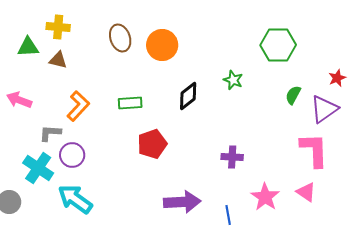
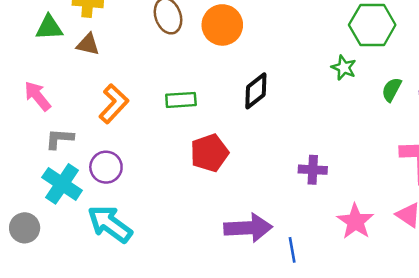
green star: (233, 80) -> (344, 68), moved
pink arrow: (19, 100) -> (37, 96), turned 30
gray L-shape: (50, 133) -> (59, 139), moved
blue line: (228, 215) -> (292, 250), moved

